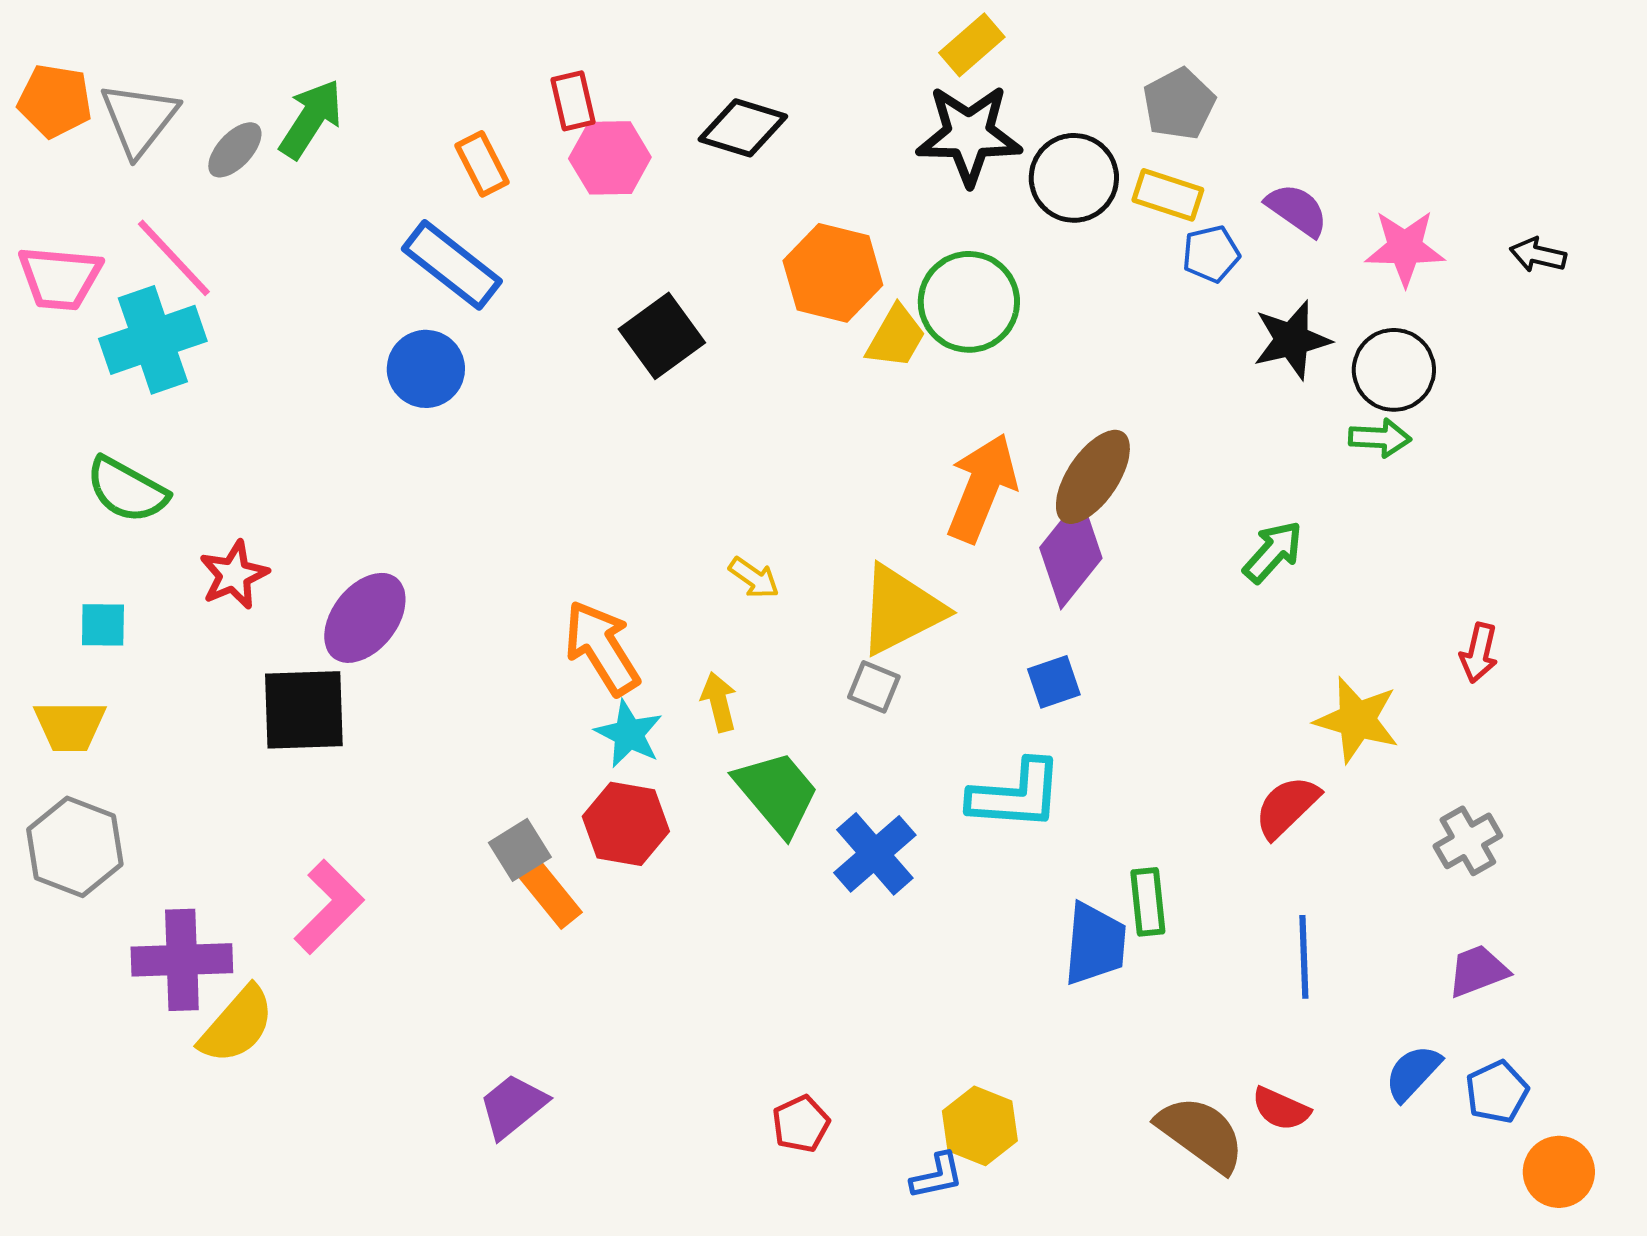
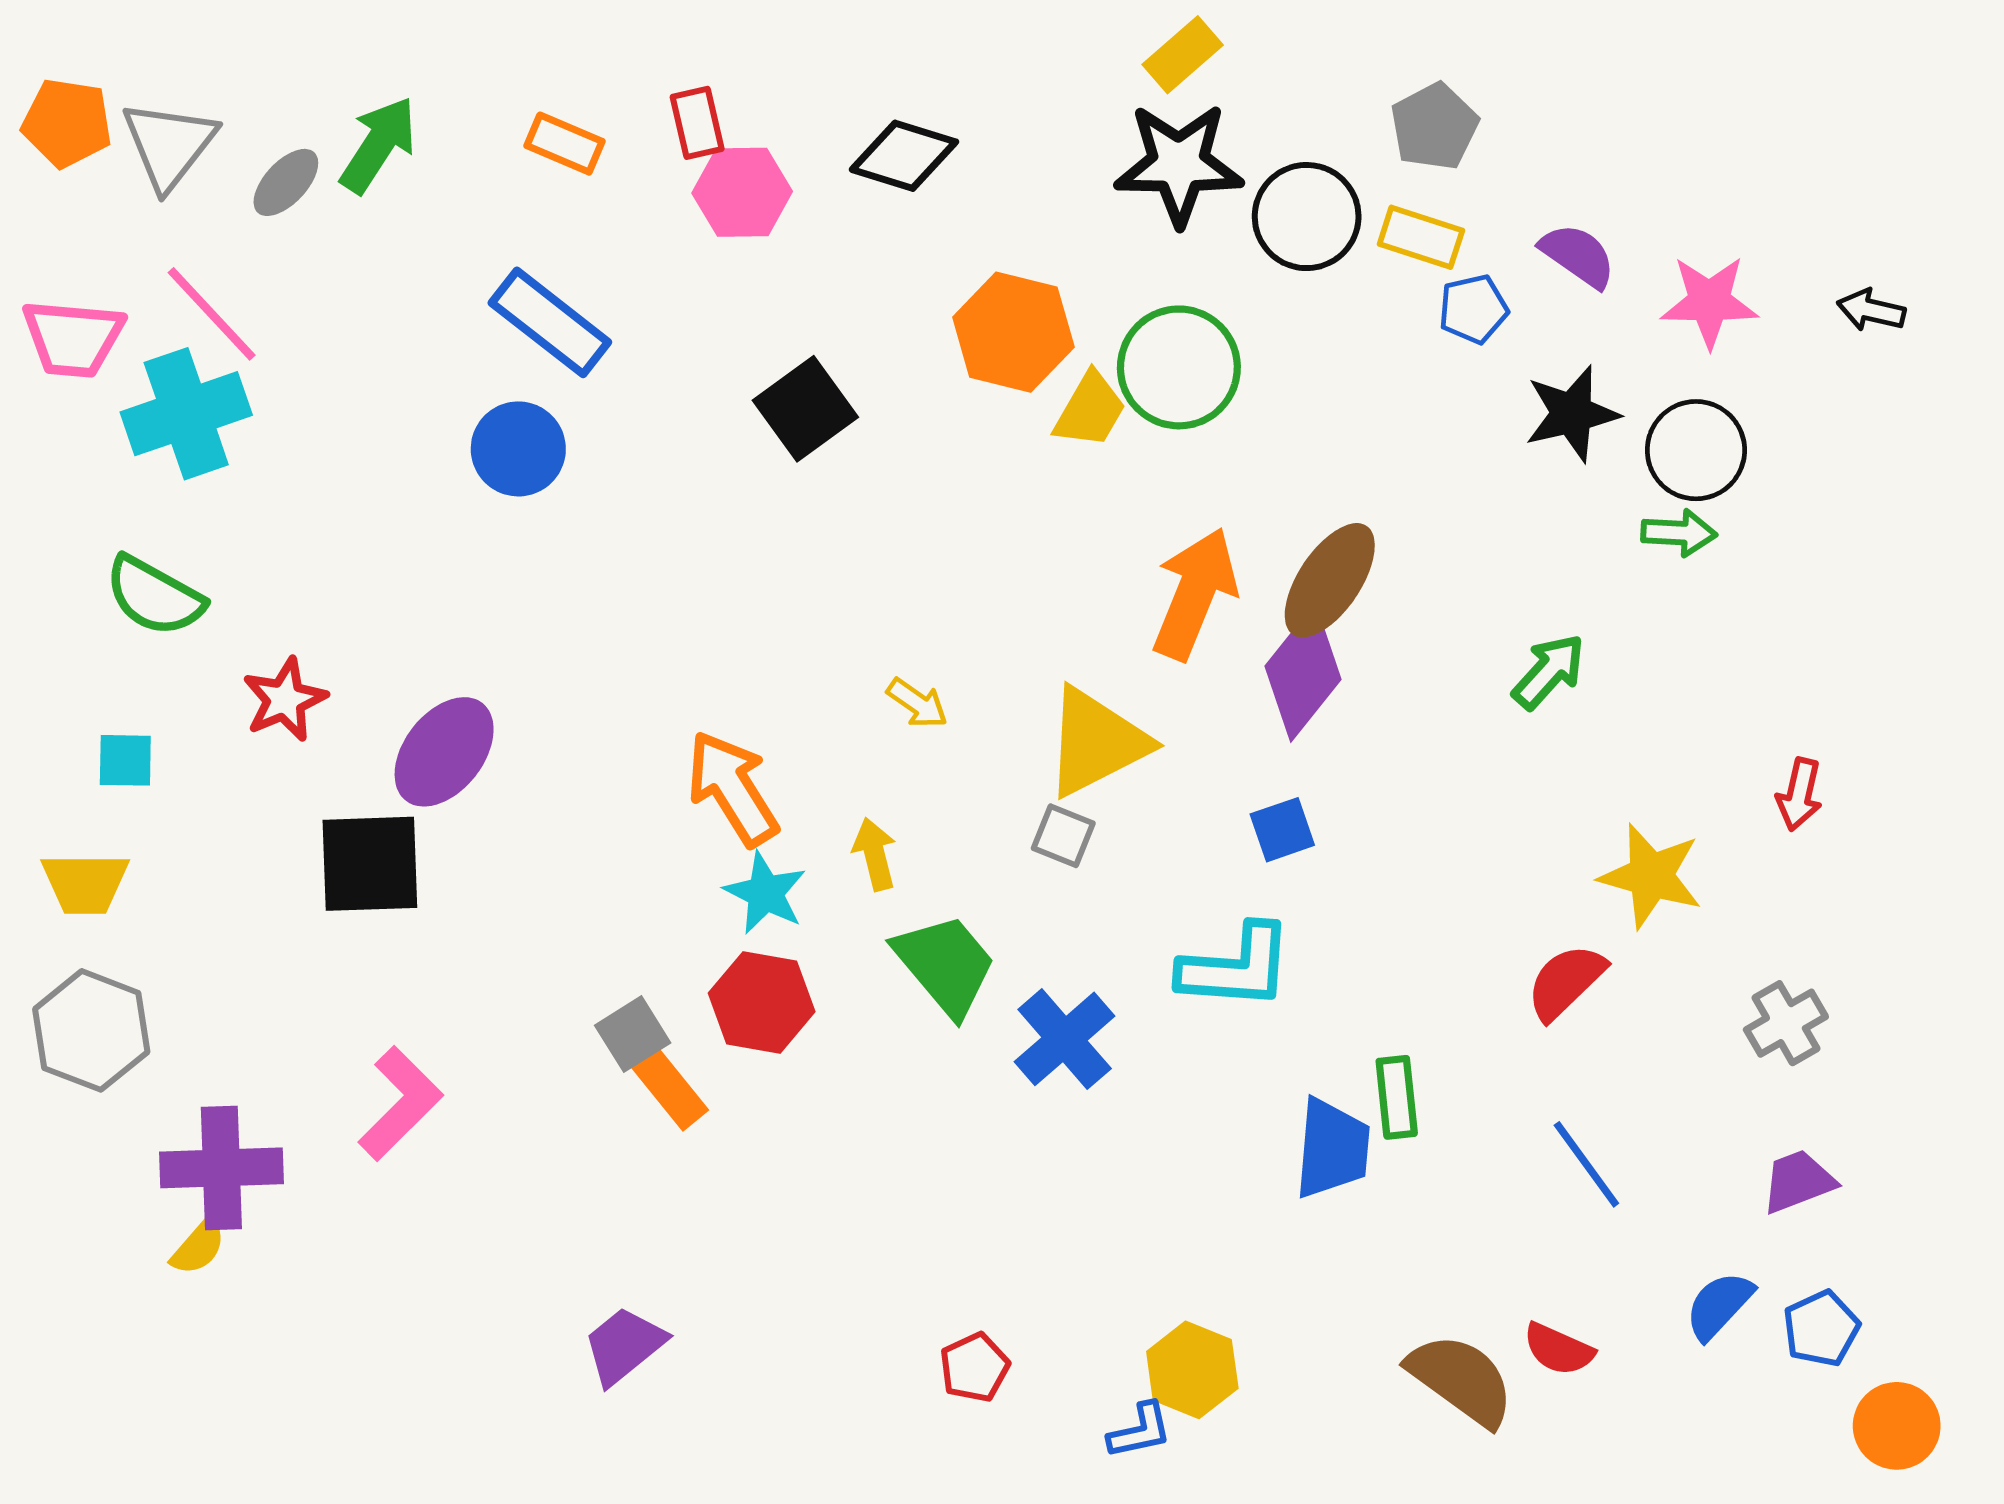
orange rectangle: (482, 164) -> (564, 144), moved, turned -40
blue line: (1304, 957) -> (1586, 1164), turned -34
yellow semicircle: (237, 1025) -> (198, 1247), moved, size x0.6

